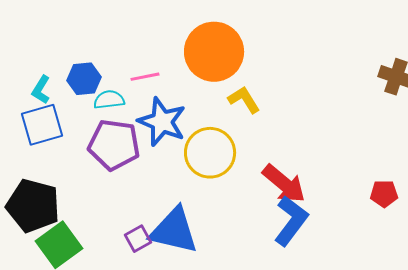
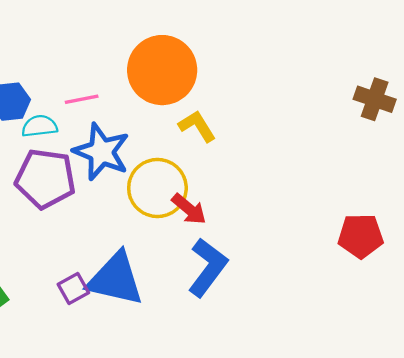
red arrow: (284, 184) -> (189, 209), moved, size x0.7
red pentagon: (384, 194) -> (361, 236), size x1.4
blue L-shape: (291, 221) -> (208, 267), moved

